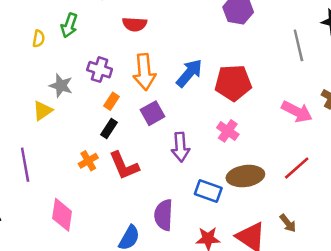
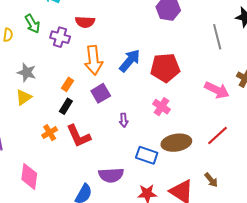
green arrow: (69, 25) -> (32, 24), turned -48
purple cross: (100, 70) -> (60, 37), moved
yellow triangle: (43, 111) -> (24, 97), moved
purple arrow: (180, 147) -> (124, 120), size x0.6
purple semicircle: (164, 215) -> (111, 175), turned -95

